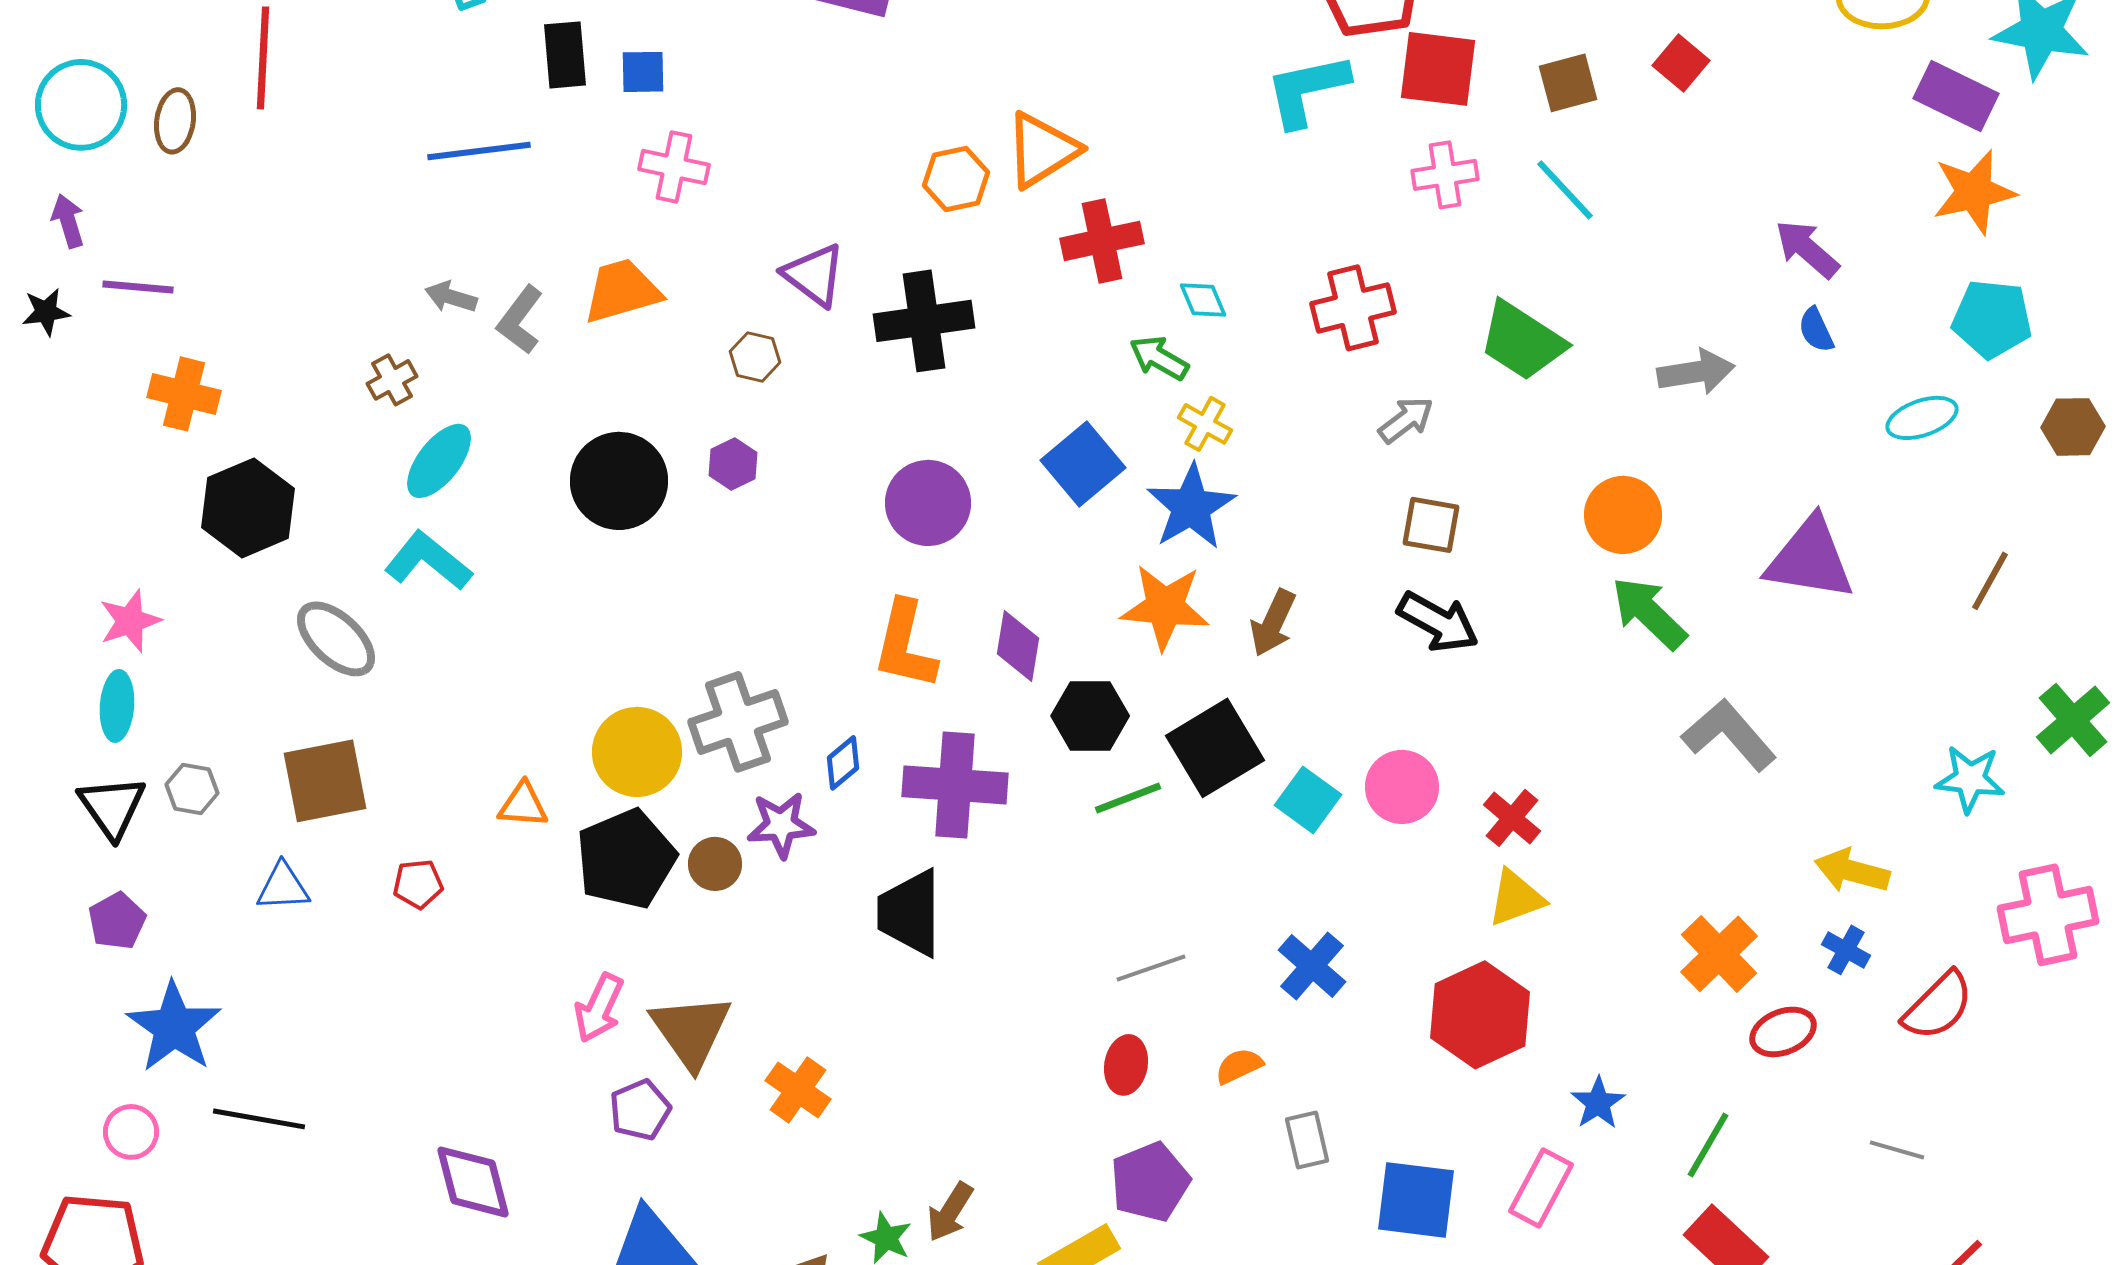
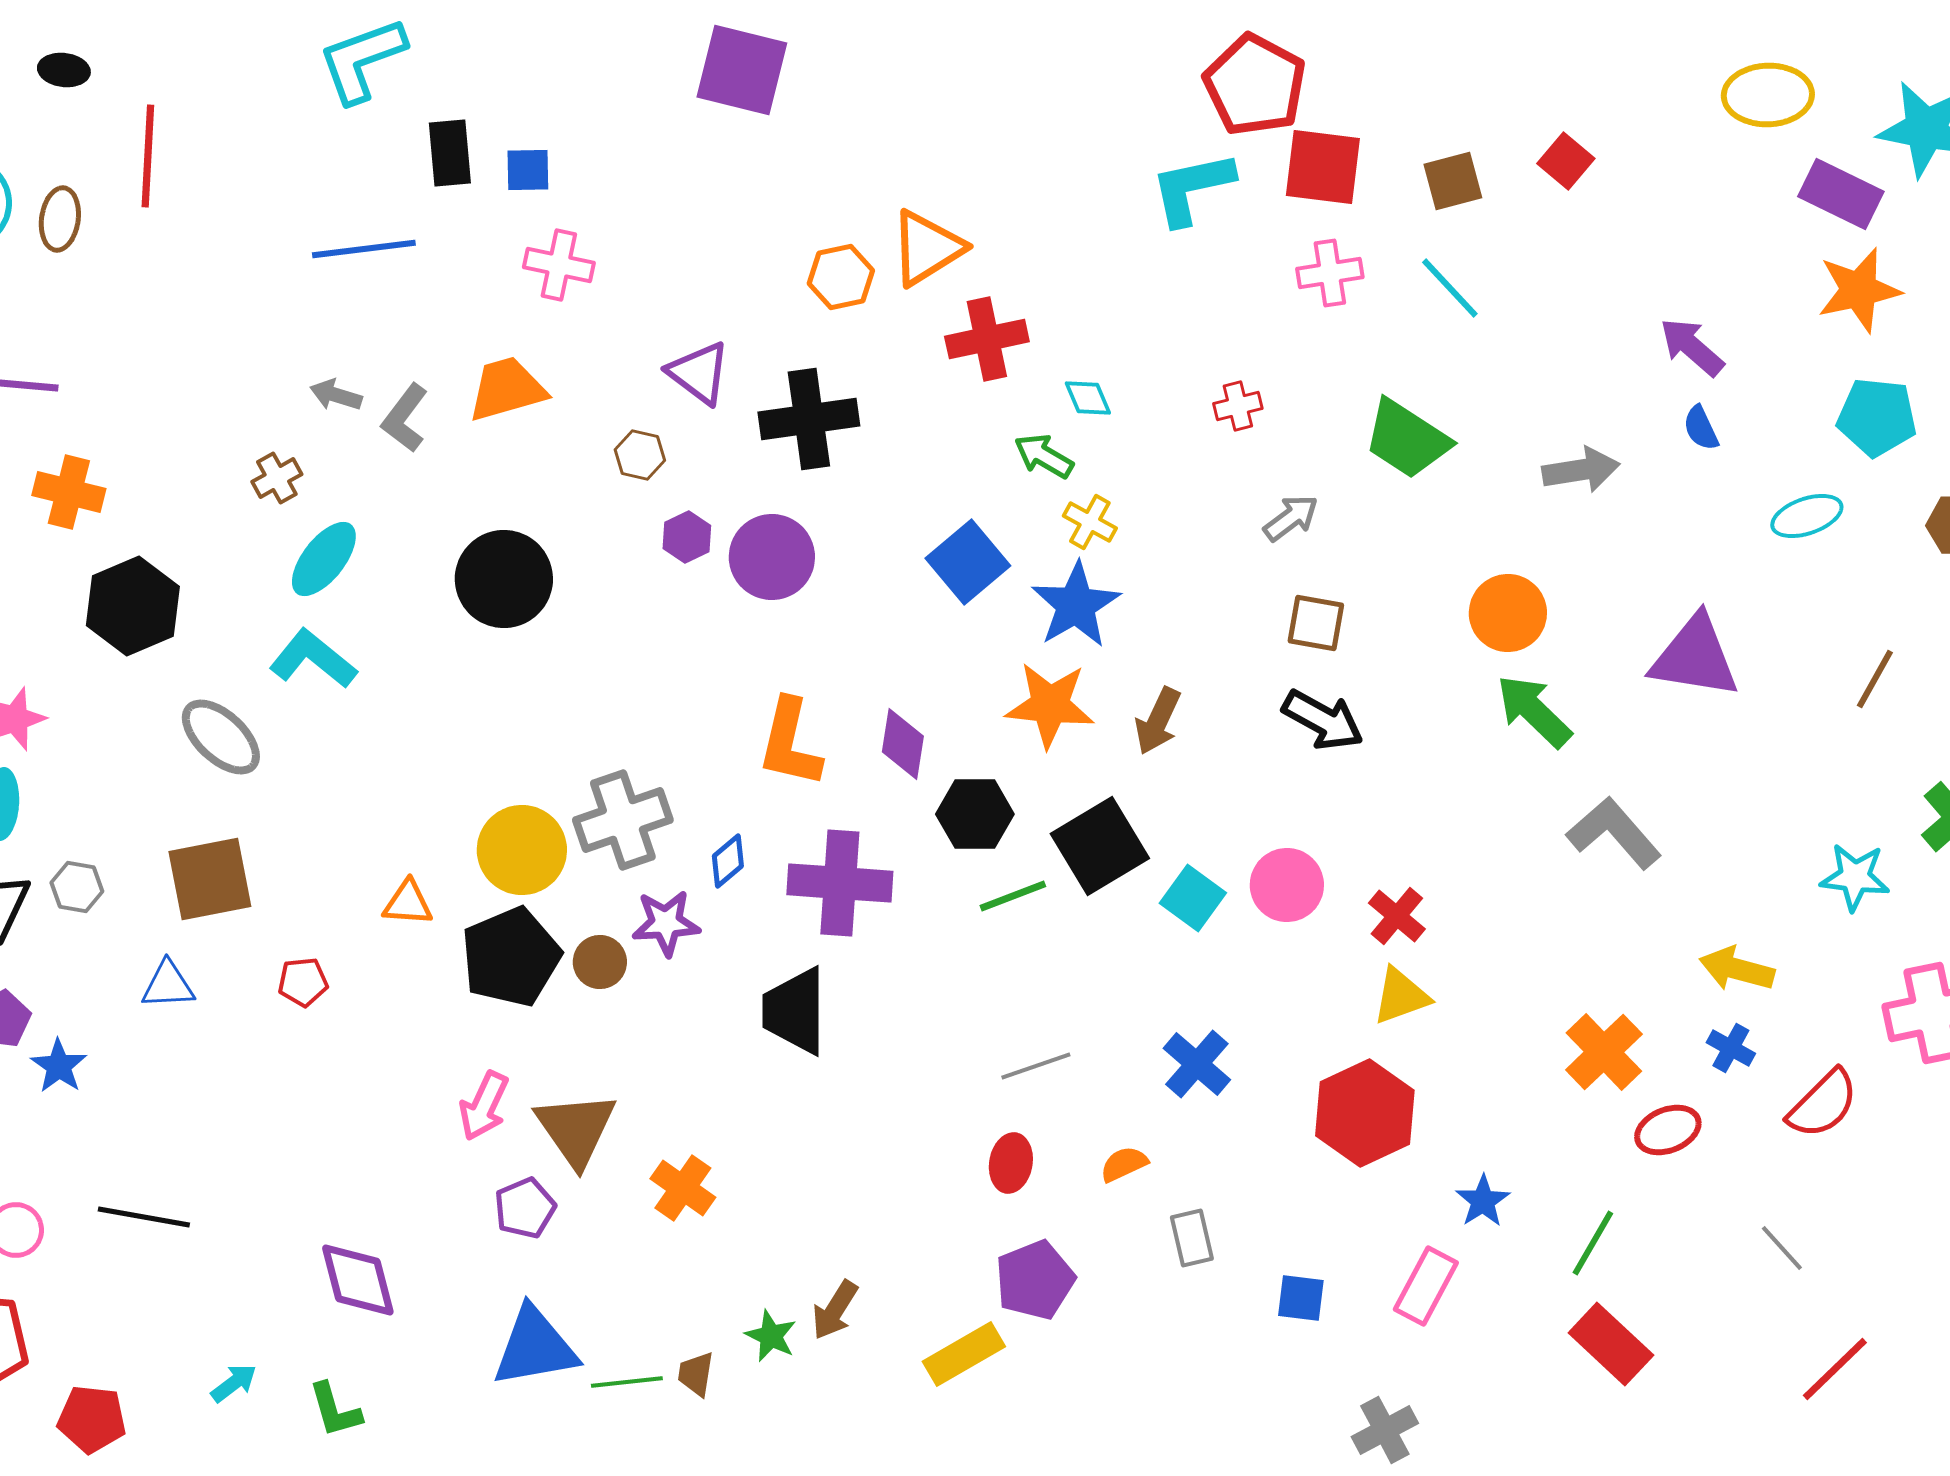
red cross: (1353, 308) -> (1238, 406), size x0.6
purple hexagon: (733, 464) -> (687, 537), moved
purple circle: (928, 503) -> (772, 557), moved
blue star: (174, 1027) -> (59, 1066), moved, size x0.6
gray line: (1897, 1150) -> (1782, 1248), turned 32
blue square: (1416, 1200) -> (1301, 1298), size x0.6

